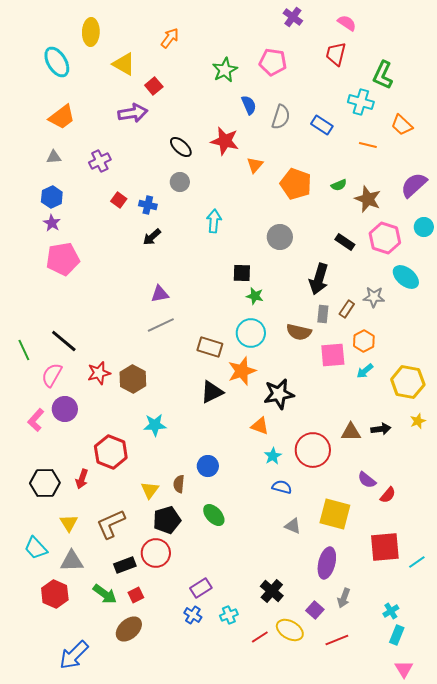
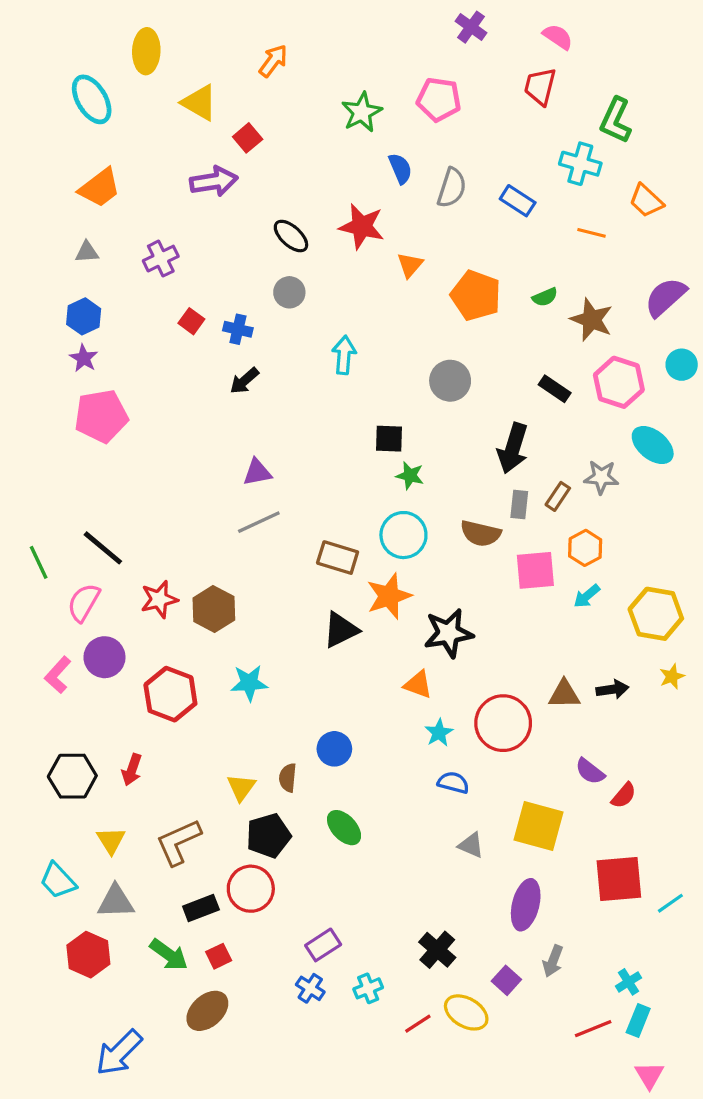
red hexagon: (111, 452) -> (170, 694), moved
red line: (337, 640) -> (593, 1029), moved

